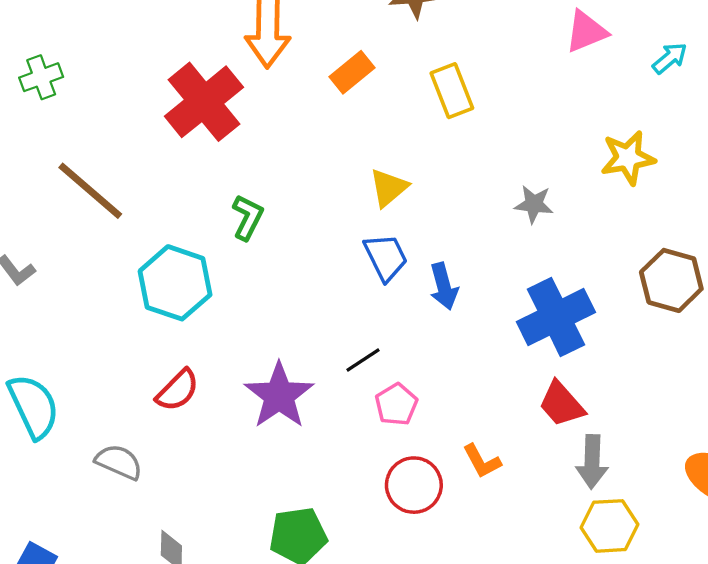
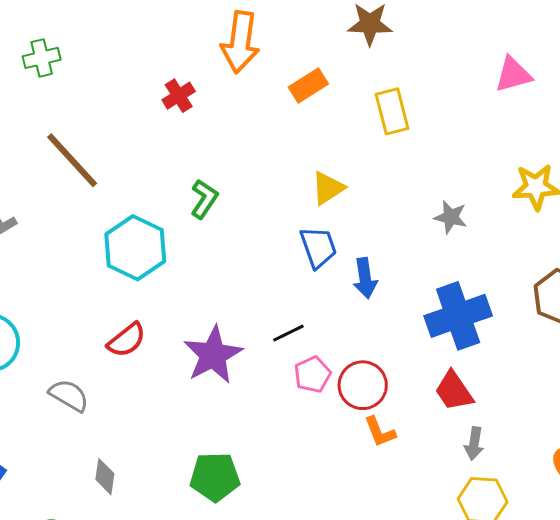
red cross: (204, 102) -> (179, 96), size x0.5
gray arrow: (592, 462) -> (474, 444), size x0.7
red circle: (414, 485) -> (363, 385), moved

